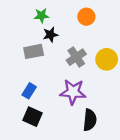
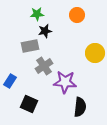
gray cross: (76, 57) -> (44, 66), moved
blue rectangle: (29, 91) -> (10, 81), moved

